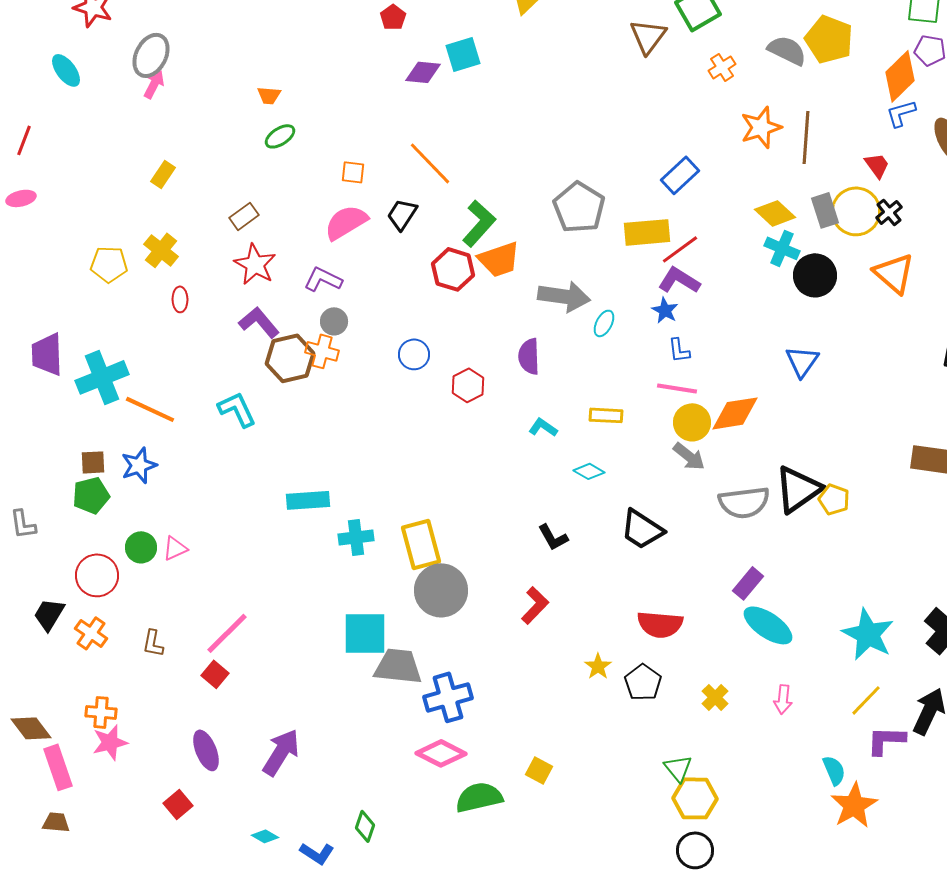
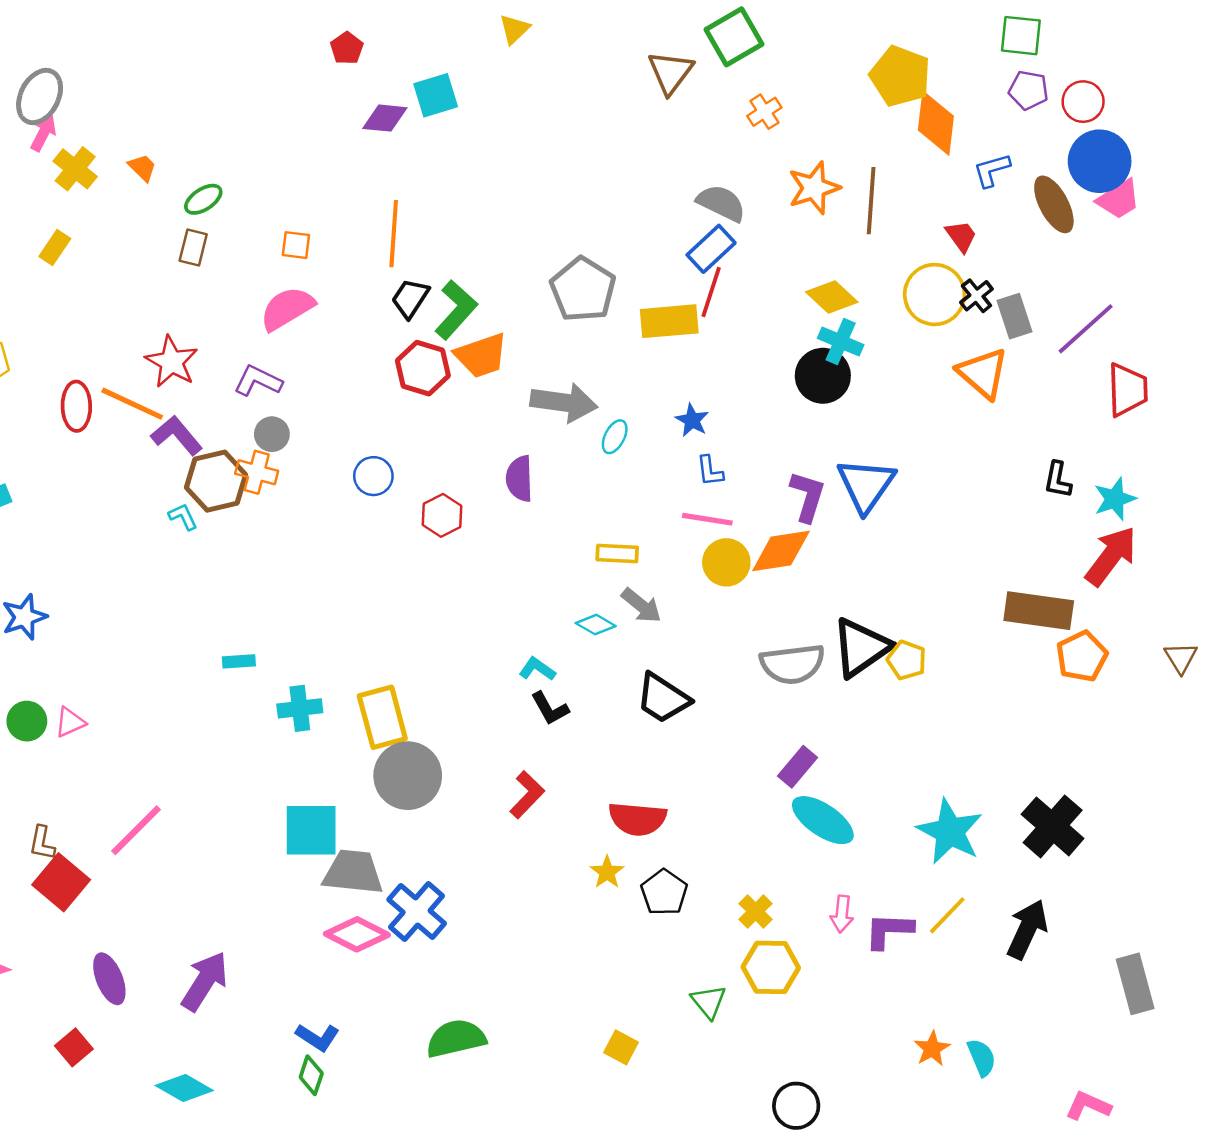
gray semicircle: (787, 50) -> (721, 203), moved
orange diamond: (900, 76) -> (936, 123), moved, turned -39
orange trapezoid: (269, 95) -> (142, 168), moved, turned -140
orange line: (430, 163) -> (394, 234), turned 48
gray rectangle: (825, 210) -> (1015, 316), moved
black trapezoid: (402, 214) -> (410, 298), moved
brown rectangle: (244, 216) -> (193, 248), moved, turned -40
red line: (680, 249) -> (711, 292), moved, turned -36
yellow cross: (161, 250) -> (75, 169), moved
black circle: (815, 275) -> (823, 376), moved
purple L-shape: (679, 280) -> (808, 496), moved, turned 75
red ellipse: (180, 299) -> (76, 406), size x1.5
blue triangle: (802, 361) -> (866, 485), size x1.4
orange line: (150, 409) -> (132, 404), moved
cyan L-shape: (237, 409) -> (183, 517), moved, size x0.6
cyan L-shape: (543, 427) -> (537, 669), moved
gray arrow: (689, 456) -> (641, 606), moved
cyan rectangle: (308, 500) -> (239, 661), size x0.6
red semicircle: (660, 624) -> (637, 819), moved
red square: (215, 674) -> (61, 882), moved, size x1.6
blue cross: (448, 697) -> (417, 911), turned -33
purple L-shape: (886, 740) -> (889, 931), moved
pink diamond: (441, 753) -> (357, 934), moved
yellow square: (539, 770) -> (621, 1047), moved
cyan semicircle: (834, 770) -> (982, 1057), moved
yellow hexagon: (695, 798) -> (771, 967), moved
orange star: (854, 805) -> (932, 1049), size x0.6
cyan diamond: (265, 836) -> (184, 1088), size x1.6
black circle: (695, 850) -> (796, 1106), moved
blue L-shape: (317, 853) -> (318, 1037), moved

